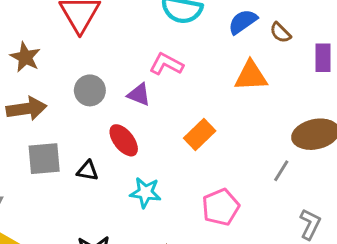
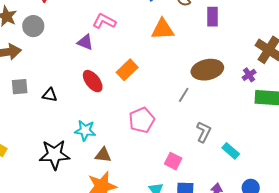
gray circle: (90, 90) -> (33, 26), moved
red ellipse: (124, 140) -> (93, 81), moved
gray square: (44, 159) -> (20, 87), size x0.7
cyan star: (145, 193) -> (85, 131), moved

